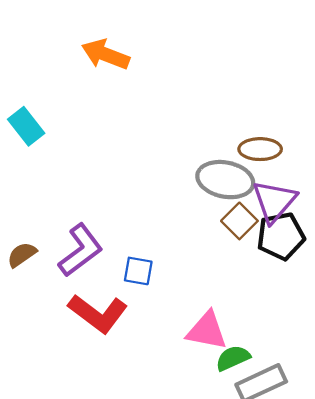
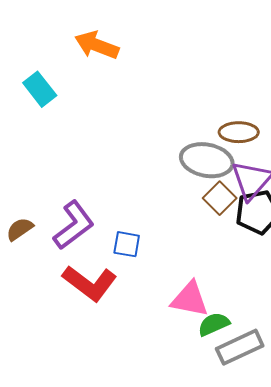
cyan rectangle: (26, 126) -> (40, 89), moved

